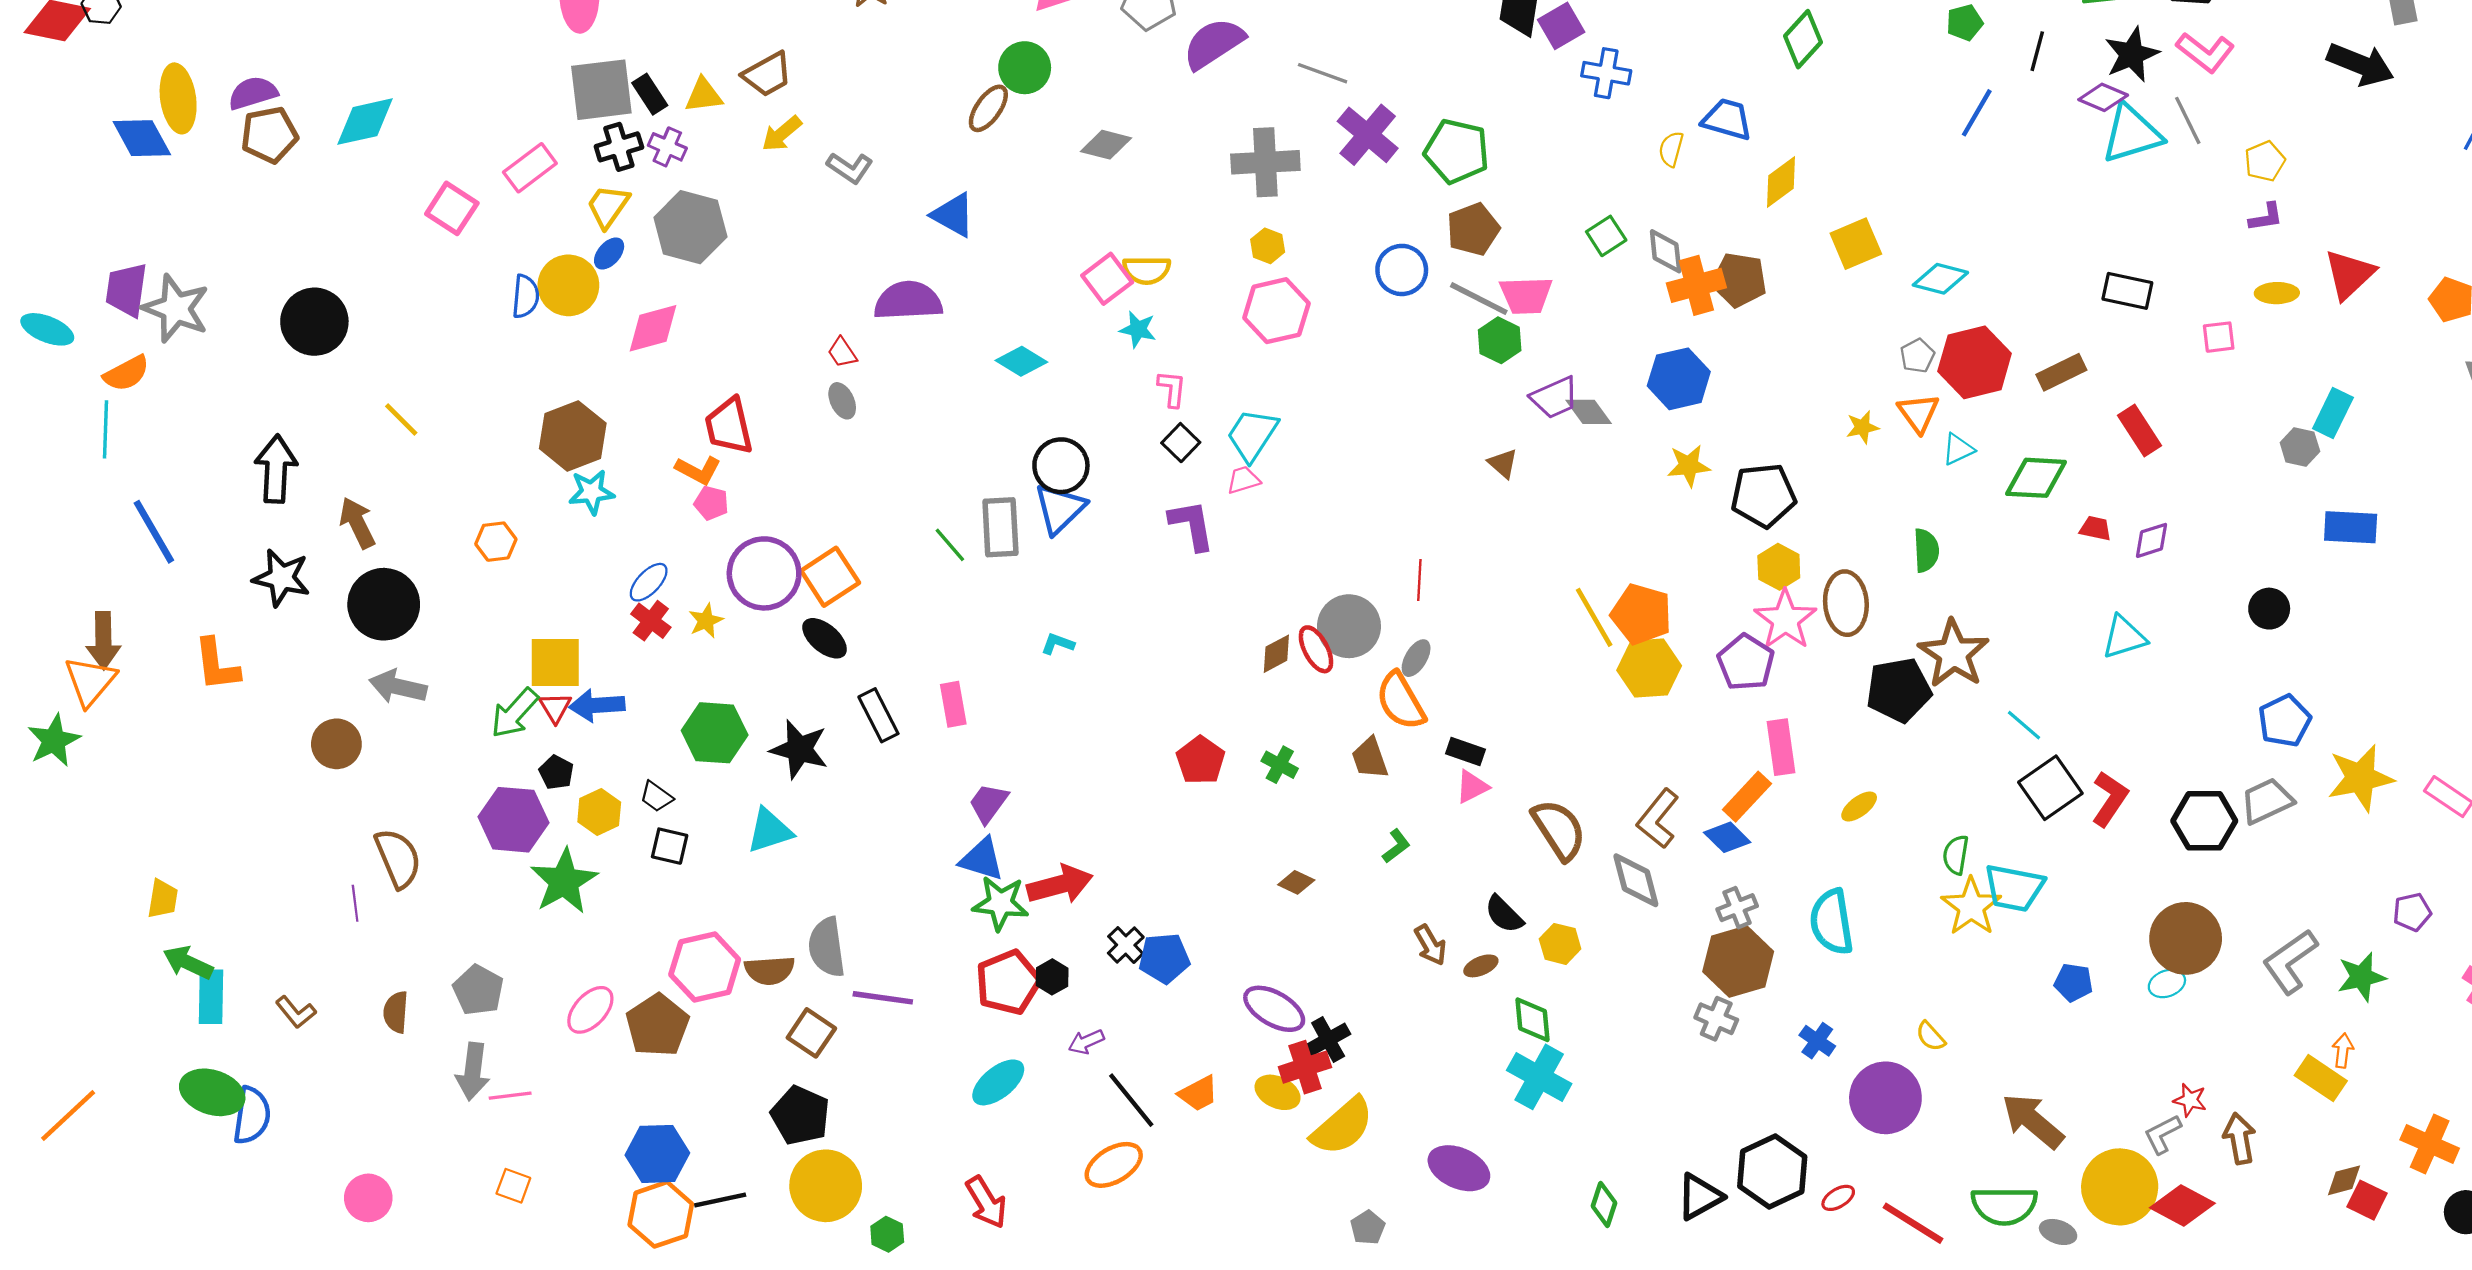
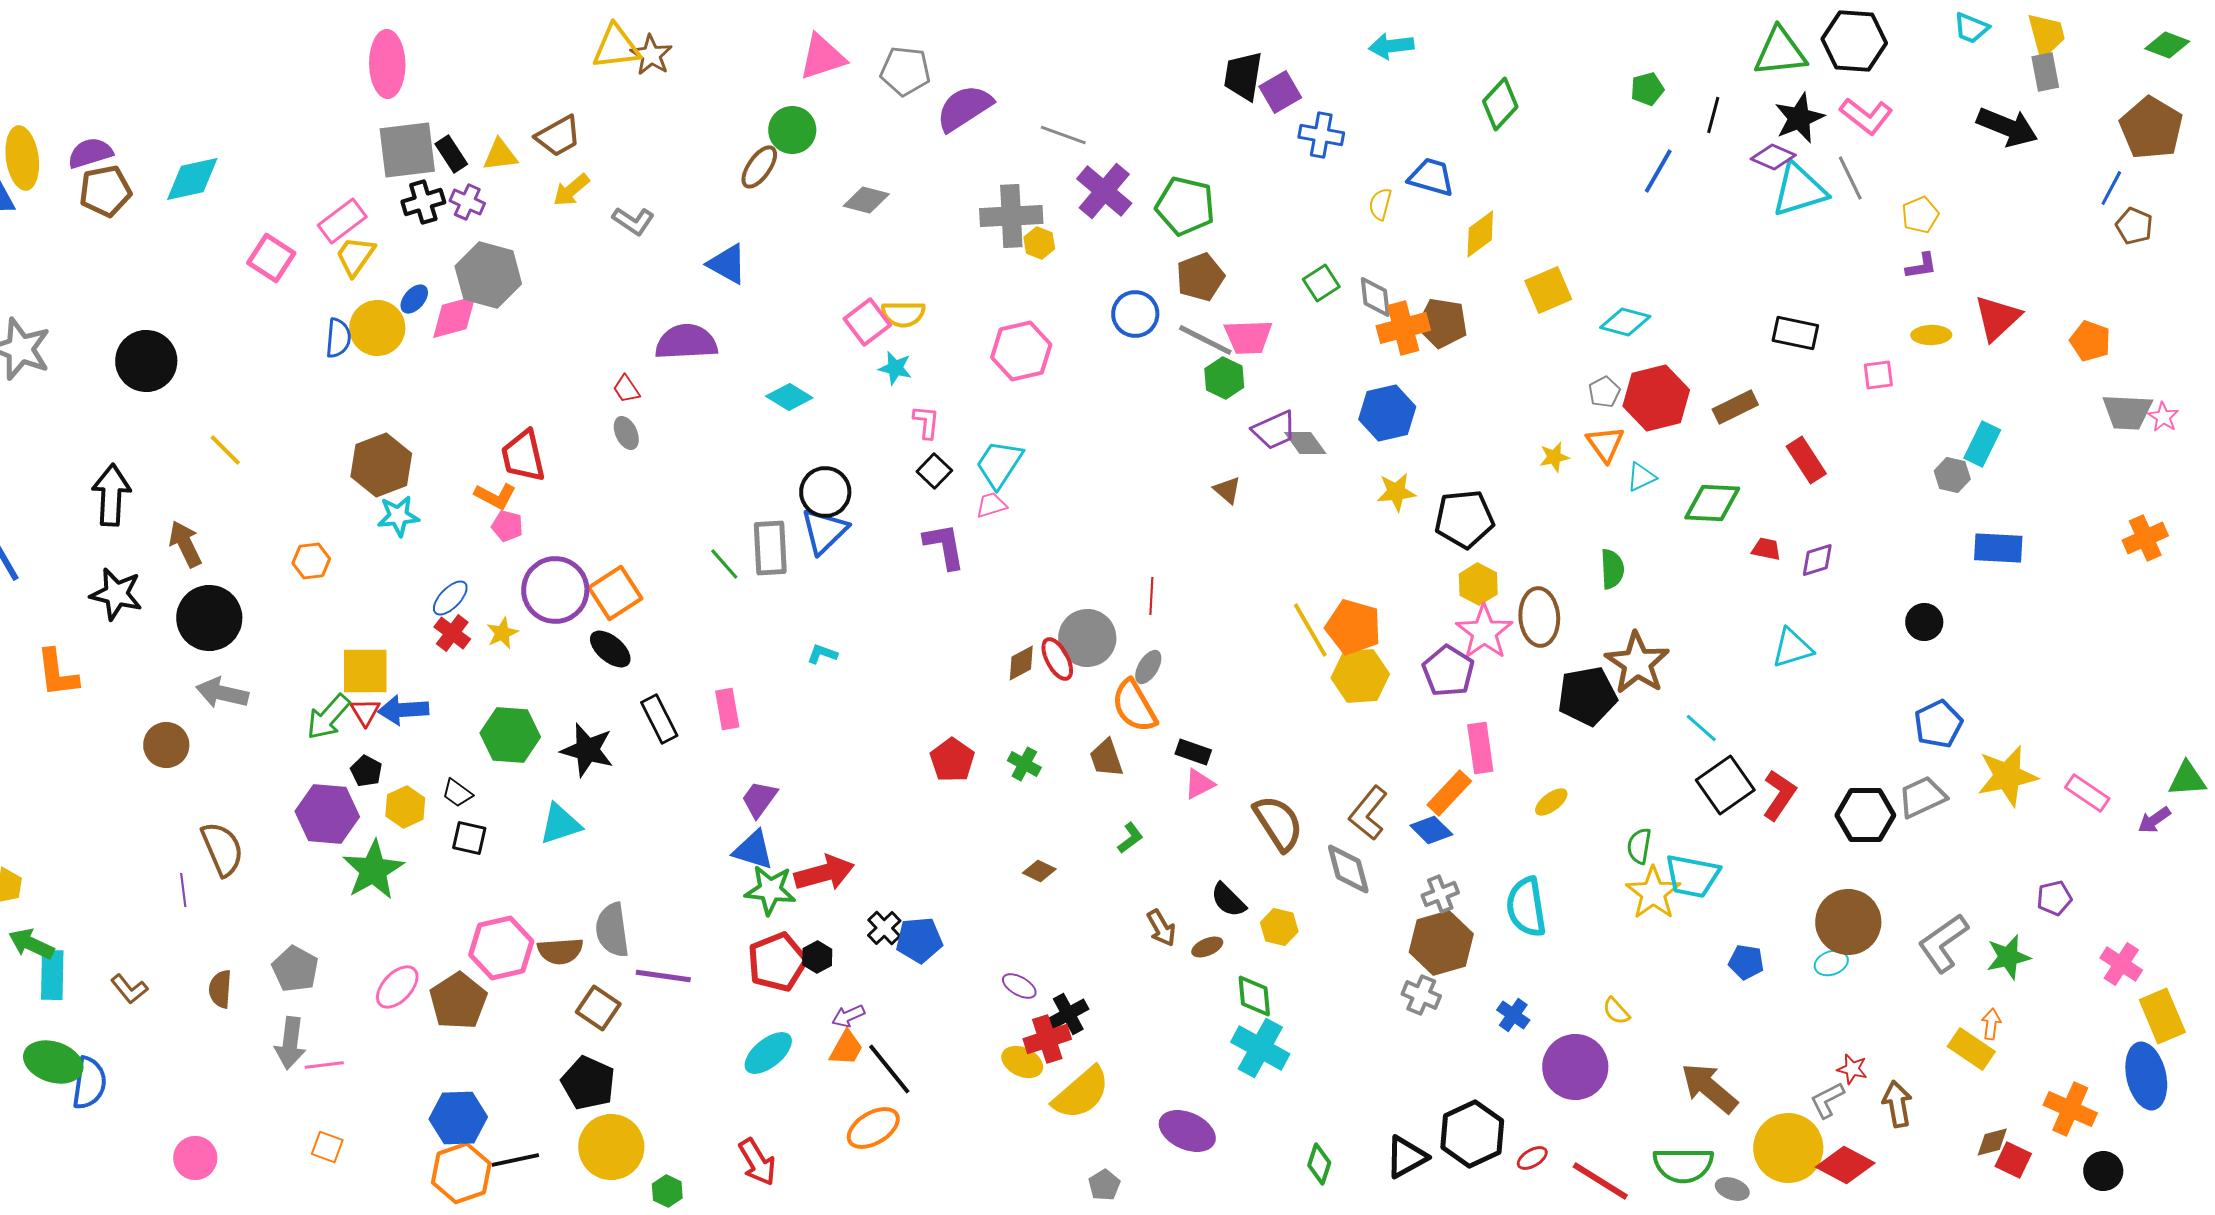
yellow trapezoid: (608, 206) -> (355, 256), moved
yellow hexagon: (1268, 246) -> (1039, 243), moved
pink diamond: (653, 328) -> (454, 317), moved
purple ellipse: (1274, 1009) -> (1019, 986), size x0.6
orange trapezoid: (1198, 1093) -> (846, 1048), moved, turned -33

